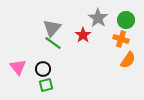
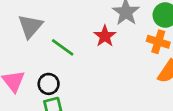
gray triangle: (52, 28) -> (30, 26), moved

